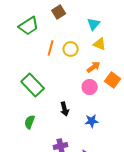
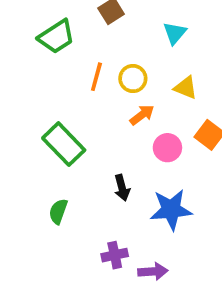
yellow triangle: (100, 44) -> (186, 88), moved
orange arrow: (94, 67) -> (142, 115), moved
blue star: (92, 121) -> (171, 210), size x1.6

